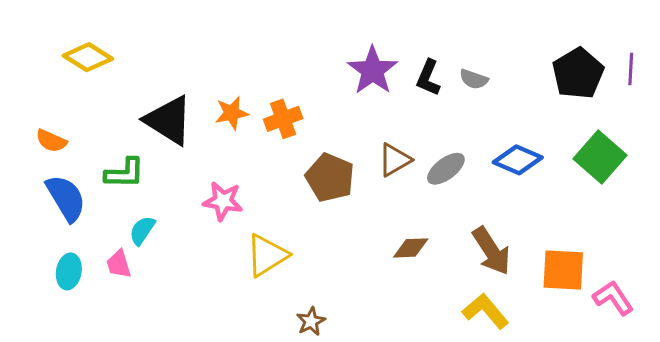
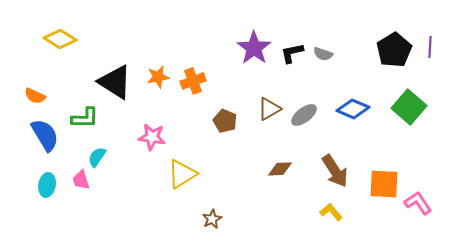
black L-shape: (428, 78) -> (292, 53), turned 55
brown pentagon: (330, 178) -> (225, 121), size x0.7
yellow L-shape: (486, 311) -> (331, 212), size x0.7

